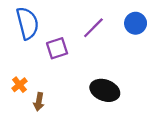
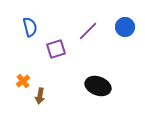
blue semicircle: (27, 23) -> (30, 27), size x0.7

